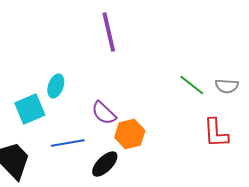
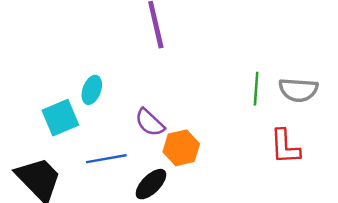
green line: (192, 85) -> (256, 89), turned 56
gray semicircle: (227, 86) -> (298, 90), size x1.4

